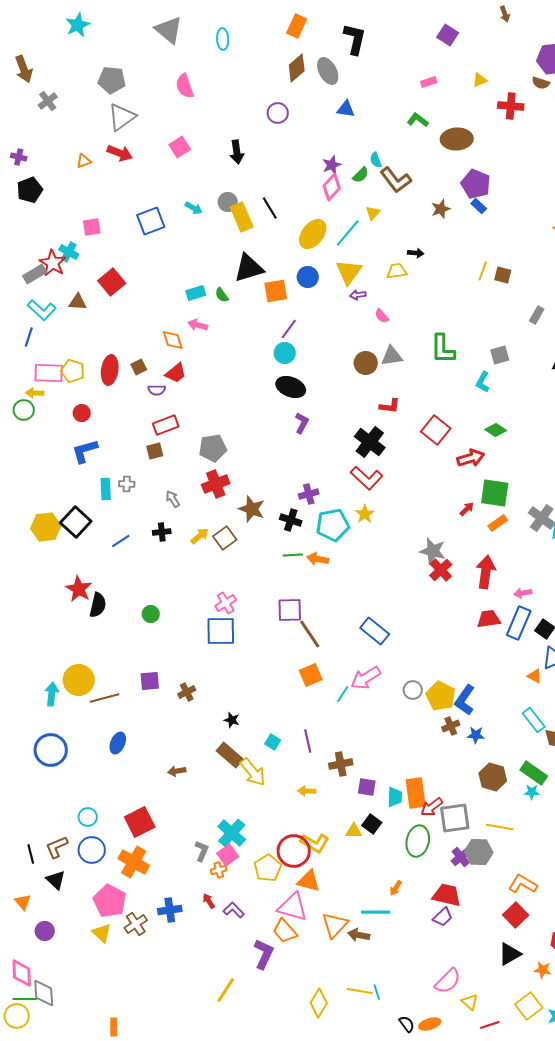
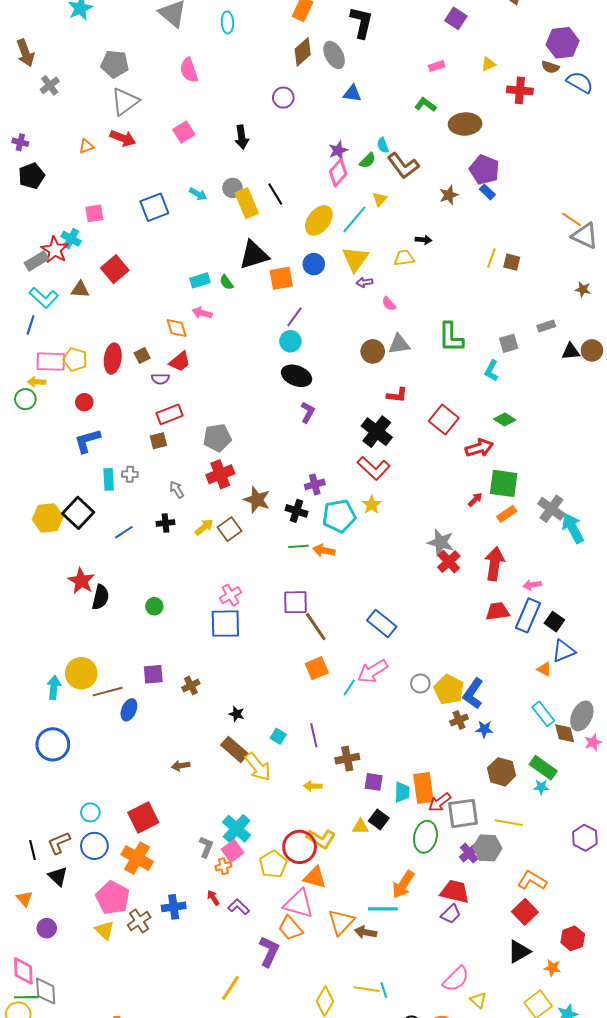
gray rectangle: (537, 315) -> (546, 326), moved, turned 42
blue ellipse: (118, 743) -> (129, 710), moved
orange arrow: (396, 888) -> (403, 884), size x1.8

